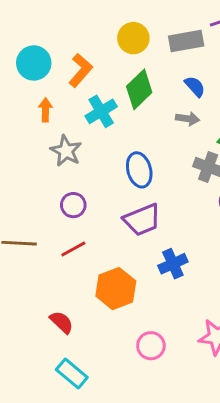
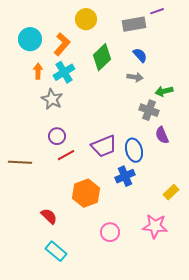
yellow circle: (133, 38) -> (86, 19), moved
cyan cross: (101, 111) -> (64, 72), moved
blue ellipse: (139, 170) -> (134, 150), moved
red line: (73, 249) -> (66, 155), moved

